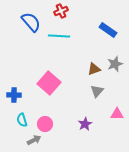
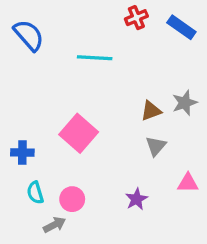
red cross: (61, 11) -> (136, 18), moved
blue semicircle: (31, 22) -> (29, 35), moved
blue rectangle: (108, 30) -> (181, 27), moved

